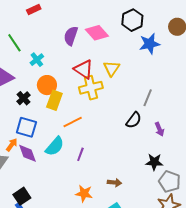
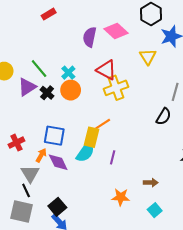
green line: (14, 43) -> (39, 69), moved
cyan cross: (37, 60) -> (68, 73), moved
yellow triangle: (112, 68) -> (148, 57), moved
black cross: (23, 98) -> (47, 93), moved
yellow rectangle: (54, 100) -> (92, 137), moved

